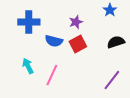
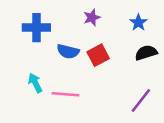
blue star: (110, 10) -> (138, 22), moved
purple star: (76, 22) -> (92, 17), moved
pink line: (52, 75) -> (65, 94), turned 70

